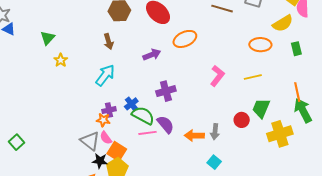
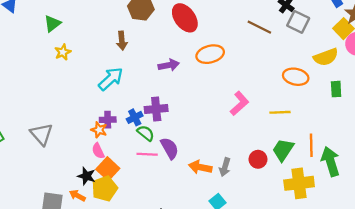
purple cross: (166, 91) -> (156, 109), moved
orange line: (297, 92) -> (311, 145), moved
green semicircle: (143, 115) -> (146, 133), size x0.7
gray triangle: (90, 141) -> (41, 134), moved

